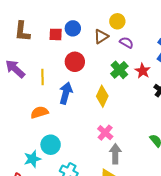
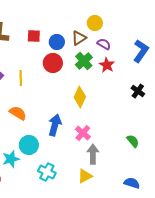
blue circle: (73, 28) -> (57, 42), moved
green cross: (119, 70) -> (84, 61), moved
red star: (143, 71) -> (107, 65), moved
blue arrow: (66, 93) -> (55, 125), moved
orange semicircle: (39, 112) -> (18, 113), turned 48

